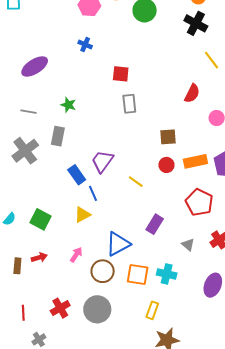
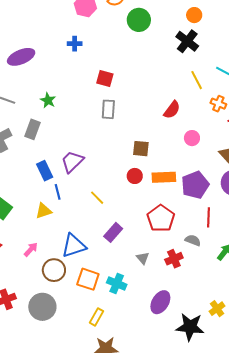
blue cross: (85, 45) -> (75, 44), turned -32
yellow line: (136, 182) -> (97, 198), moved

